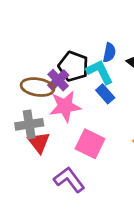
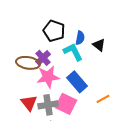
black pentagon: (73, 66) -> (54, 31), moved
blue rectangle: (105, 94) -> (77, 82), moved, size x1.5
gray cross: (29, 124) -> (48, 105), moved

